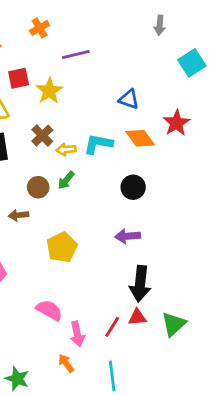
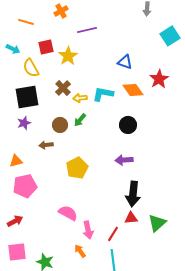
red line: (112, 327) -> (113, 234), moved

